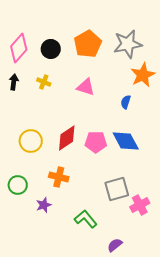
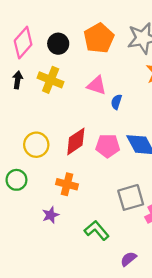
yellow cross: (44, 82) -> (51, 80), size x1.6
blue semicircle: (126, 102) -> (116, 102), moved
green circle: (18, 185) -> (16, 180), moved

